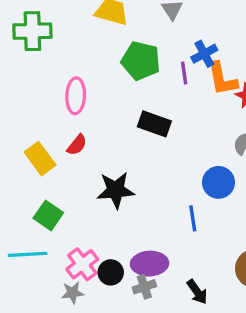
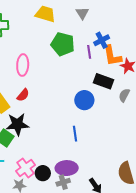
black rectangle: (154, 124) -> (104, 81), moved
blue circle: (219, 182) -> (84, 100), moved
black star: (116, 190) -> (17, 124), moved
blue line: (193, 218) -> (75, 134), moved

